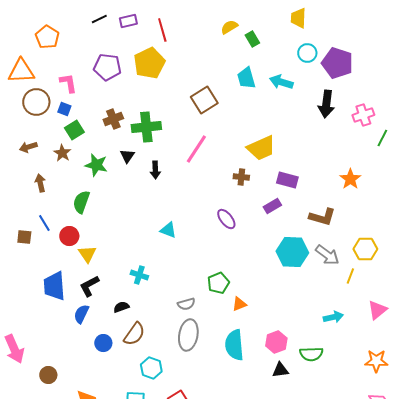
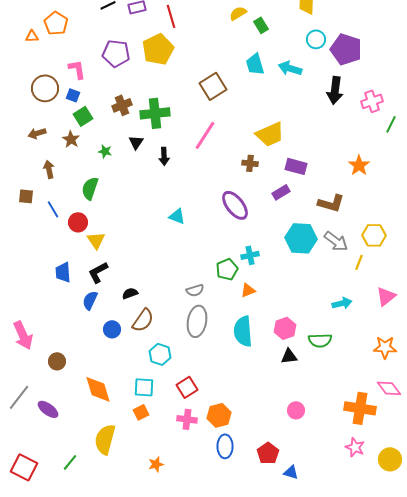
orange triangle: (21, 71) -> (32, 36), moved, size x0.5
green star: (96, 165) -> (105, 151), size x0.6
purple ellipse: (226, 219) -> (235, 205), size x1.4
brown square: (24, 237) -> (26, 196), moved
cyan cross: (139, 275) -> (250, 255), moved, turned -30
blue trapezoid: (54, 286) -> (63, 272), size x0.7

